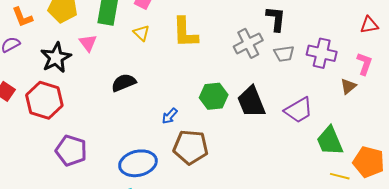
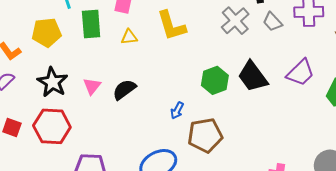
yellow triangle: (141, 33) -> (129, 37), turned -36
pink triangle: (88, 43) -> (92, 86), moved, turned 30
gray trapezoid: (284, 54) -> (272, 22), turned 70

